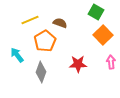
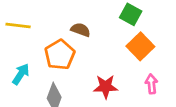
yellow line: (30, 20) -> (18, 26), moved, turned 30
cyan arrow: (17, 55) -> (21, 74), turned 70

